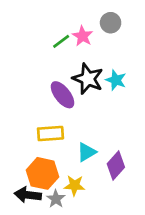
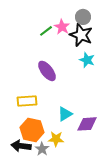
black star: (88, 79) -> (81, 35), moved
yellow rectangle: (50, 133) -> (27, 101), moved
purple diamond: (116, 165) -> (87, 124), turned 45

